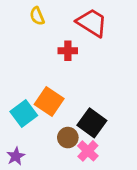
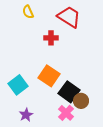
orange square: (49, 102) -> (49, 76), moved
brown circle: (68, 138) -> (81, 101), moved
purple star: (16, 156) -> (26, 115), moved

